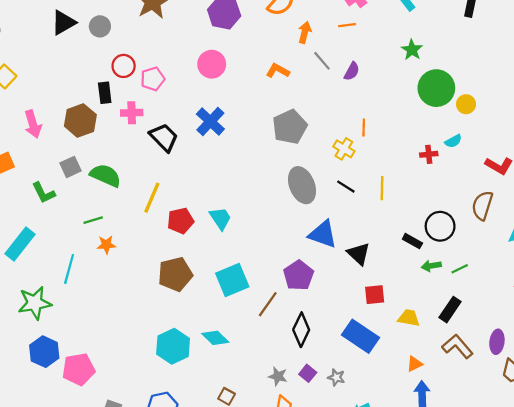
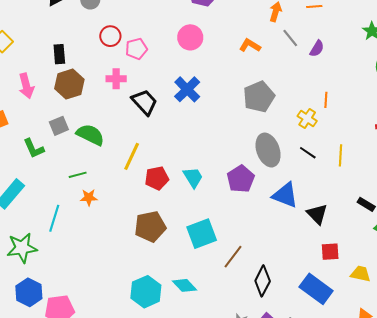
black rectangle: (105, 93) -> (59, 54), moved
purple pentagon: (299, 275) -> (241, 179), moved

